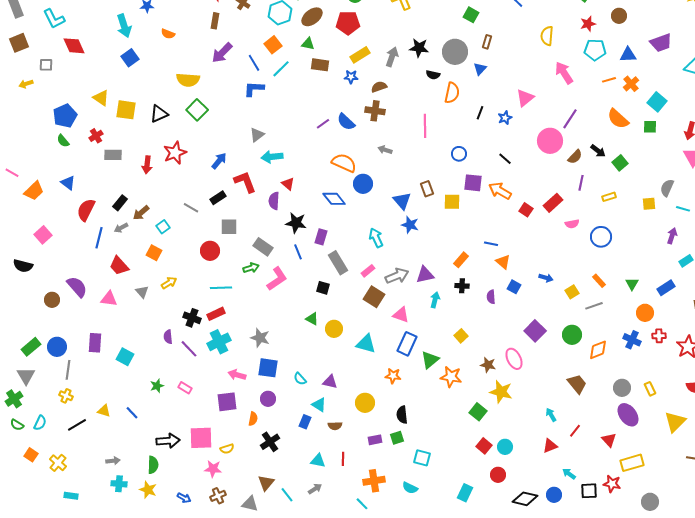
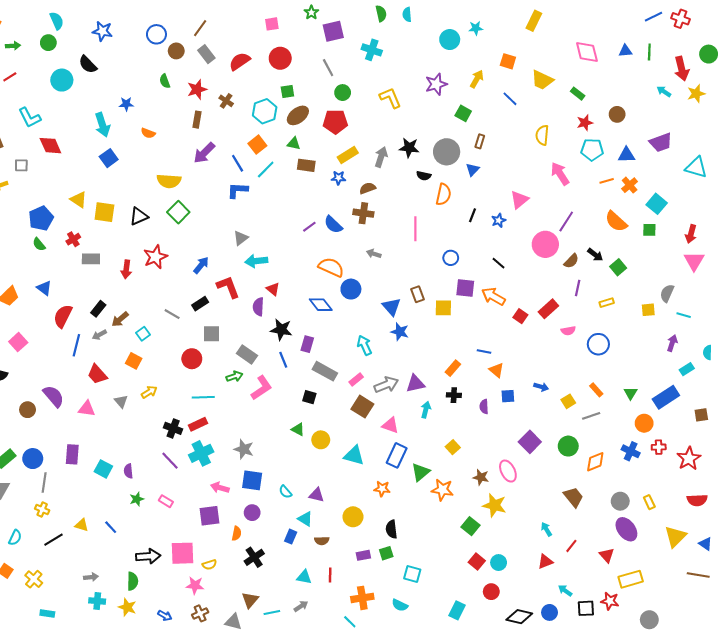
gray rectangle: (338, 263) -> (325, 371), turned -30
blue square: (514, 287) -> (508, 396), turned -32
blue rectangle: (666, 288) -> (666, 397), size x1.4
purple semicircle: (168, 337) -> (128, 471), moved
cyan line: (287, 495) -> (272, 612), turned -63

